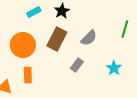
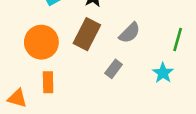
green line: (125, 29) -> (178, 39), moved

